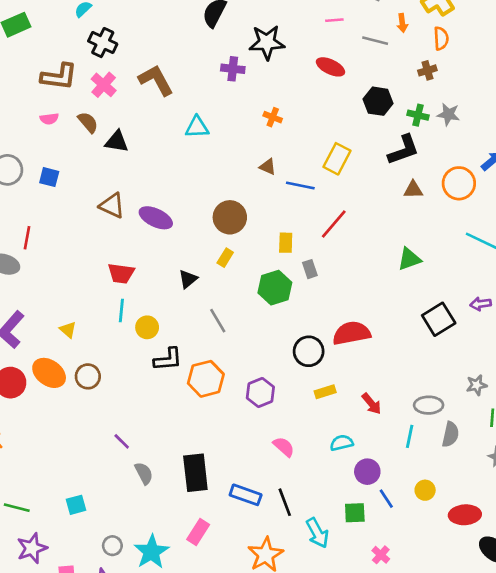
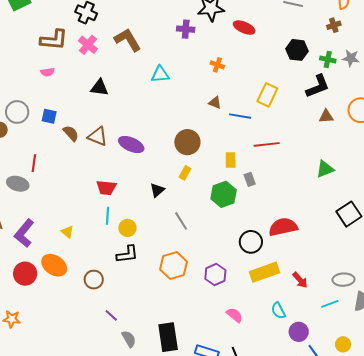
red ellipse: (330, 67) -> (244, 28), moved
brown semicircle: (88, 122) -> (71, 133), moved
red line: (334, 224) -> (267, 144), turned 45
black L-shape: (168, 359) -> (127, 254), moved
brown circle: (88, 376) -> (94, 280), moved
yellow rectangle: (325, 392) -> (265, 272), size x1.8
cyan line: (410, 436) -> (330, 304), turned 60
cyan semicircle: (342, 443) -> (278, 311), turned -102

